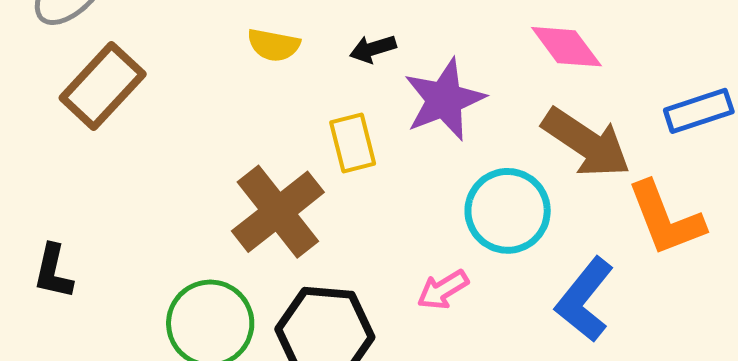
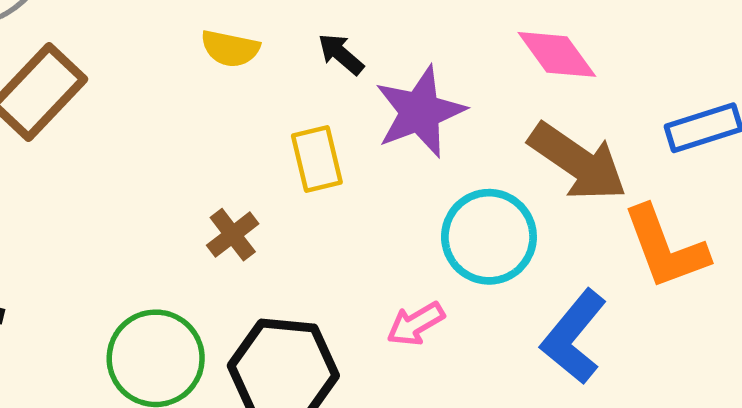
black arrow: (373, 49) -> (341, 54), turned 57
brown cross: (278, 212) -> (233, 235), size x0.5

